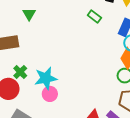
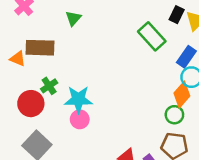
green rectangle: (94, 17) -> (152, 36), size x1.6

